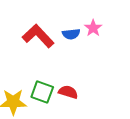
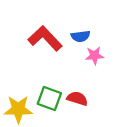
pink star: (93, 28) -> (94, 56), moved, turned 30

